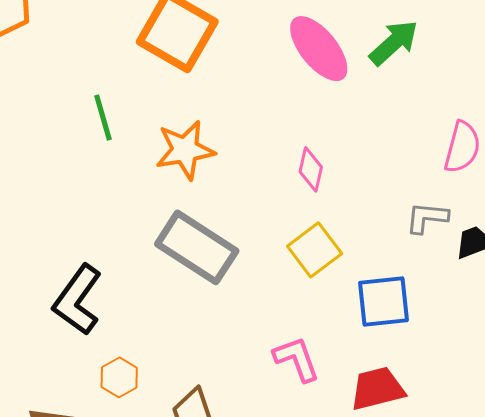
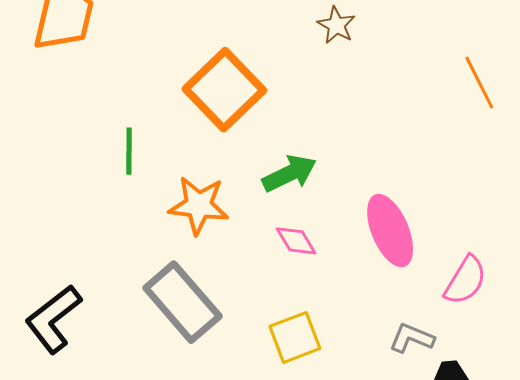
green arrow: (394, 43) -> (289, 173), moved
pink ellipse: (319, 49) -> (390, 231), moved
pink diamond: (311, 169) -> (296, 241), moved, turned -60

